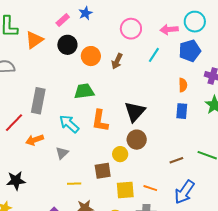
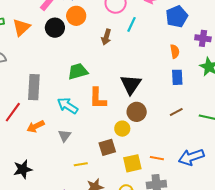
cyan line: (154, 55) -> (131, 24), moved
orange circle: (91, 56) -> (76, 16), moved
brown line: (176, 160) -> (176, 112), moved
blue arrow: (184, 192) -> (191, 157), turned 45

